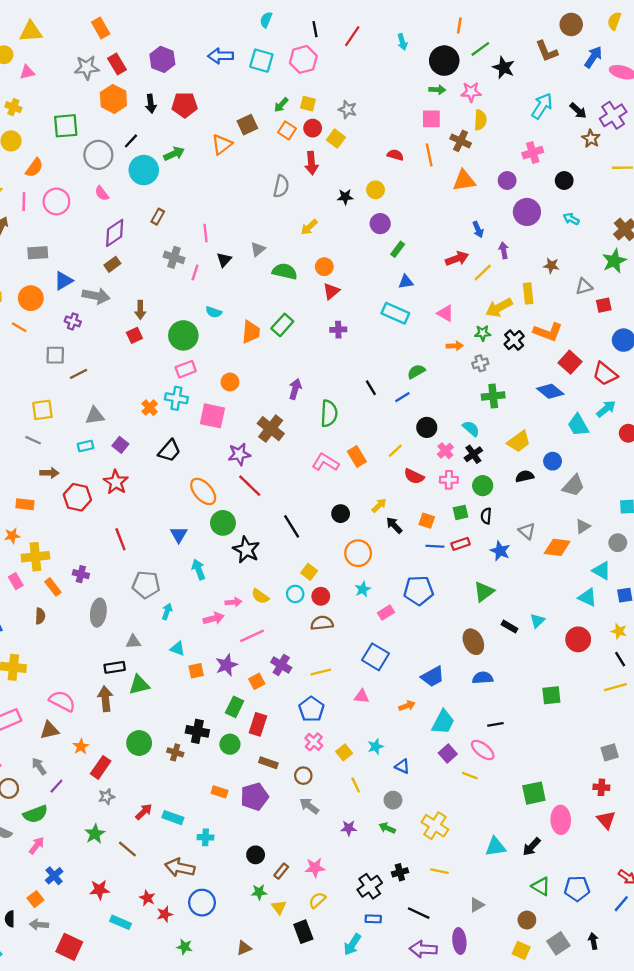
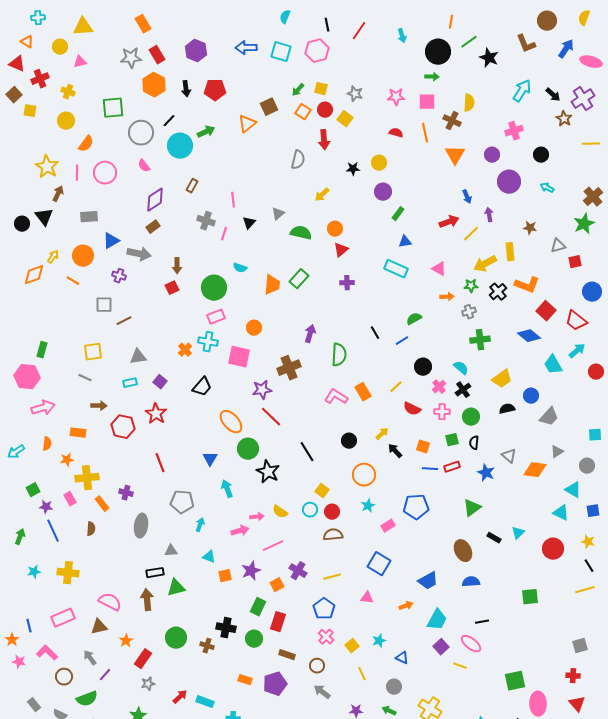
pink star: (471, 92) -> (396, 97), moved
orange triangle: (464, 181) -> (455, 155), turned -50
brown cross: (271, 429) -> (289, 368), turned 30

